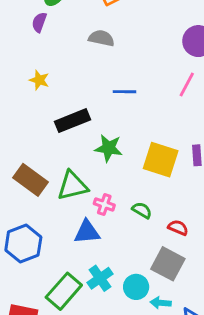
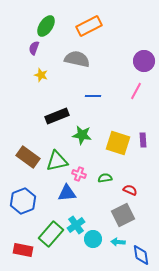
gray semicircle: (101, 38) -> (77, 59), size x1.4
yellow star: (39, 80) -> (41, 75), moved
green semicircle: (142, 210) -> (105, 178), turned -40
gray square: (168, 264) -> (123, 215), turned 35
cyan circle: (136, 287) -> (93, 239), moved

